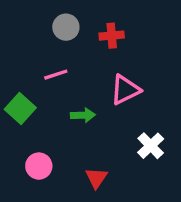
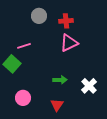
pink line: (56, 75) -> (24, 46), moved
pink triangle: (125, 90) -> (69, 43), moved
green arrow: (83, 115) -> (60, 80), moved

